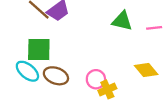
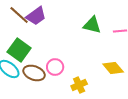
green square: (39, 50) -> (19, 50), turned 35
pink circle: (96, 79) -> (55, 67), moved

